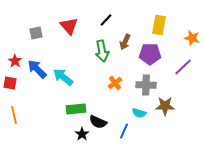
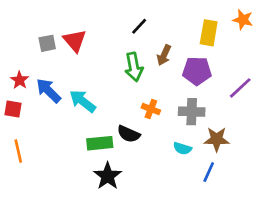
red triangle: (69, 26) -> (75, 41), moved
orange star: (192, 38) -> (243, 20), moved
orange cross: (115, 83) -> (151, 109), turned -32
black semicircle: (98, 122) -> (129, 134), moved
blue line: (124, 131) -> (209, 172), moved
black star: (82, 134) -> (108, 176), size x1.5

